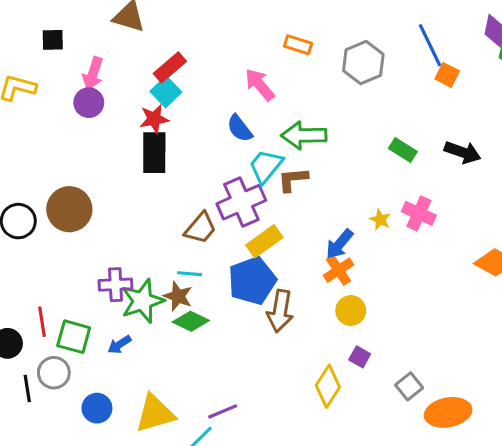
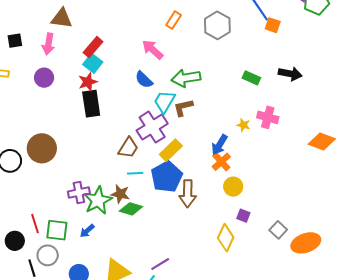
orange rectangle: (298, 45) -> (174, 20), turned -66
pink arrow: (93, 74) -> (48, 44), moved
cyan line: (190, 274) -> (135, 173), moved

